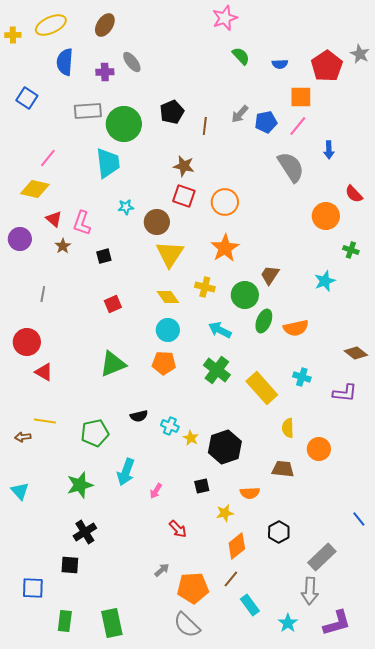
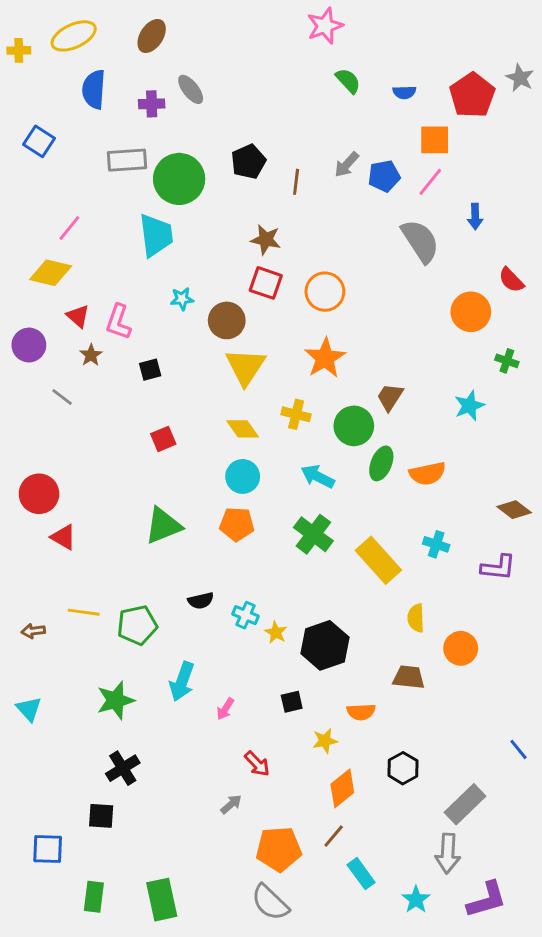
gray line: (43, 294) -> (62, 397), moved, turned -63
yellow line: (45, 421) -> (84, 612), moved
gray arrow: (162, 570) -> (231, 804), moved

